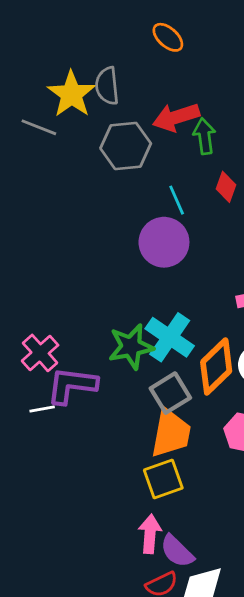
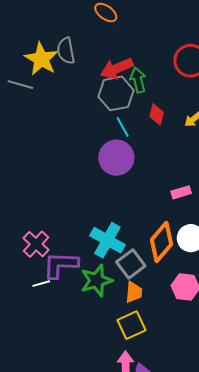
gray hexagon: (126, 146) -> (116, 93), moved
cyan cross: (170, 337) -> (107, 240), moved
green star: (131, 347) -> (97, 281), moved
orange trapezoid: (171, 433) -> (134, 292), size x0.6

